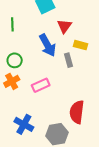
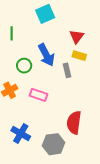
red triangle: (64, 26) -> (77, 37), moved
green circle: (15, 60) -> (24, 66), moved
pink rectangle: (41, 85) -> (39, 95), turned 42

